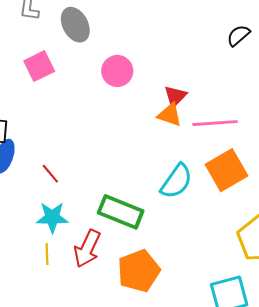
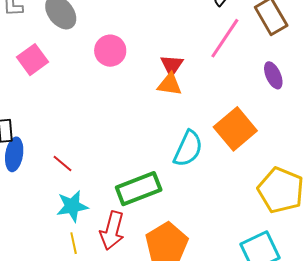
pink line: (215, 123) -> (225, 38), moved, turned -42
green rectangle: (121, 212) -> (139, 189), turned -33

